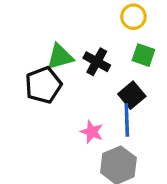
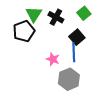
green square: (143, 55) -> (84, 13), turned 32
green triangle: (60, 57) -> (34, 14), turned -42

